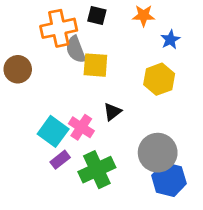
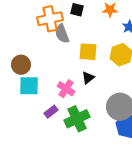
yellow square: (95, 65) -> (88, 52), moved
brown circle: (18, 69) -> (21, 65), moved
cyan square: (53, 131) -> (29, 86), moved, turned -35

